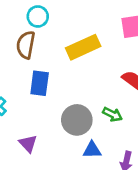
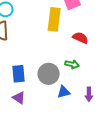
yellow rectangle: (83, 47) -> (54, 19), moved, turned -45
blue rectangle: (40, 83) -> (18, 74), moved

